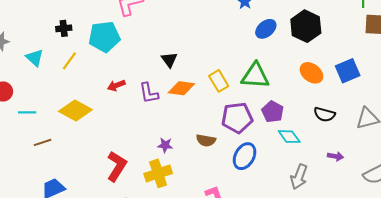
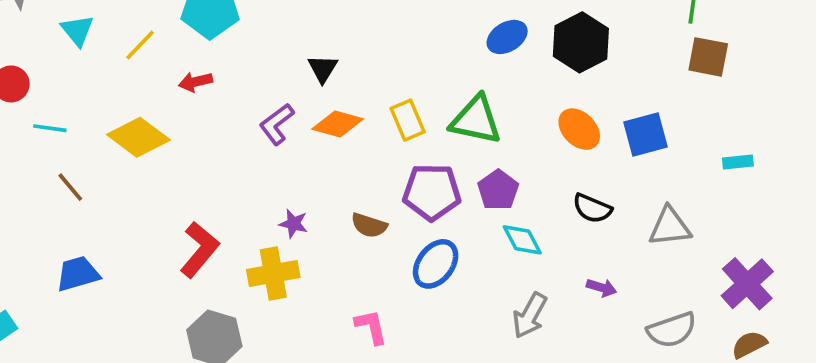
red arrow: (116, 85) -> (196, 82), moved
purple L-shape: (149, 93) -> (277, 124), turned 55
brown line: (43, 142) -> (70, 187), turned 60

